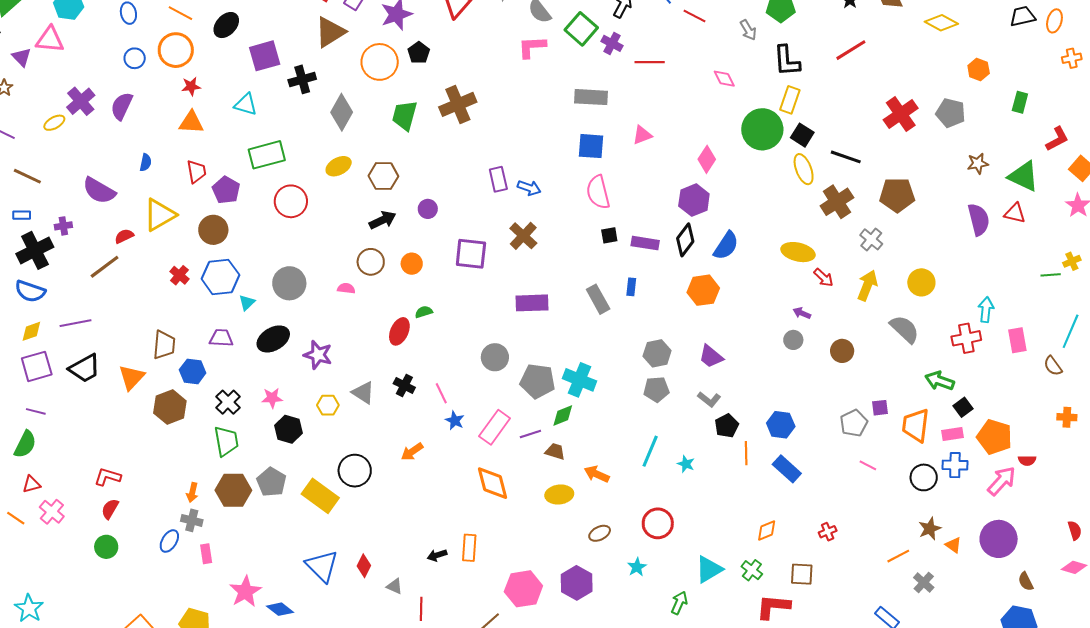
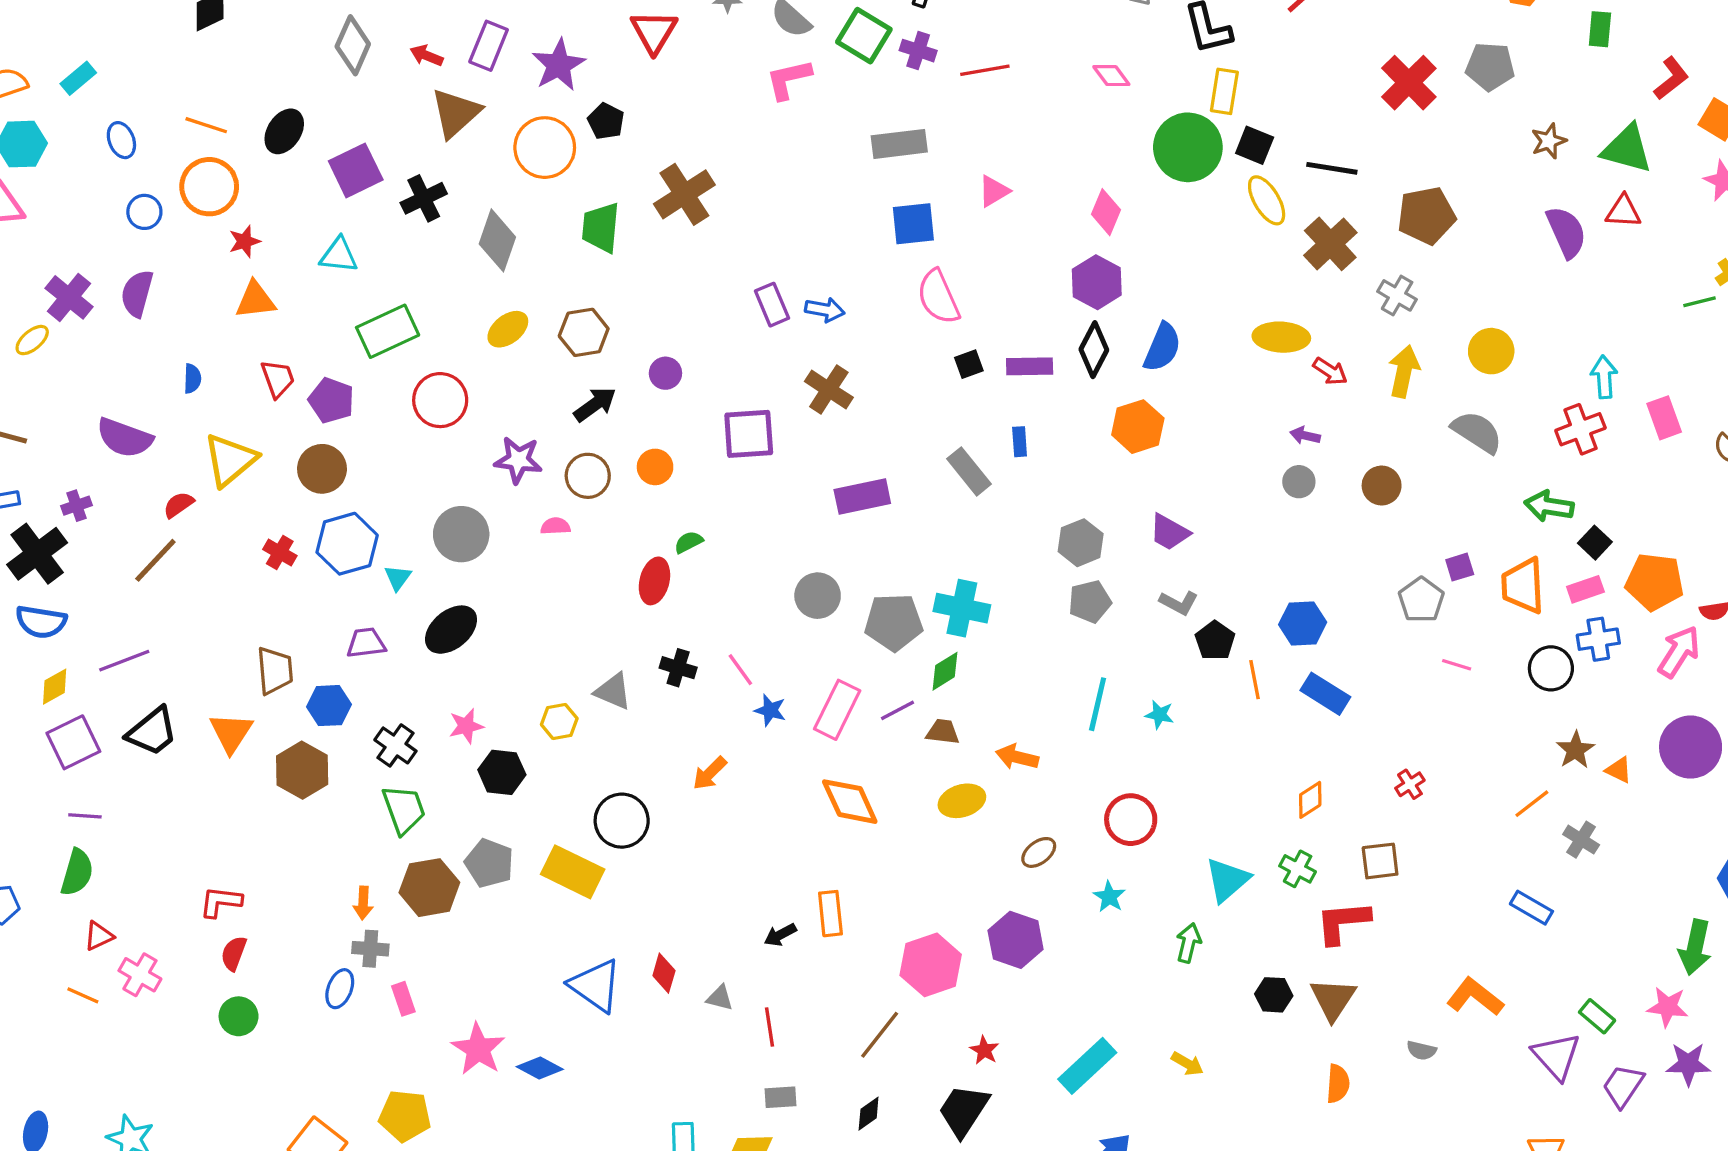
purple star: (318, 355) -> (518, 460), moved

